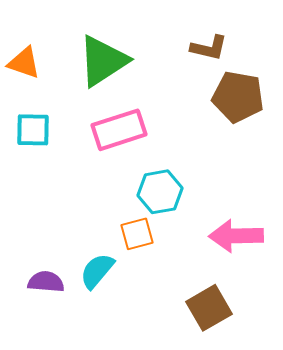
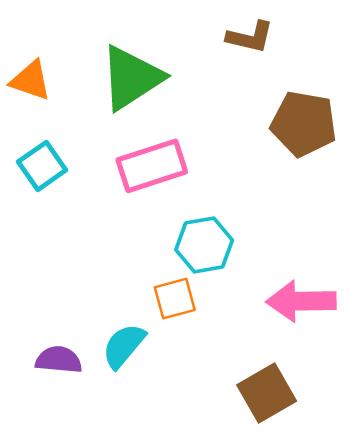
brown L-shape: (209, 48) -> (250, 37), moved
cyan square: (33, 130) -> (42, 166), turned -36

